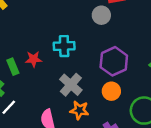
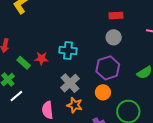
gray circle: (101, 15) -> (114, 37), moved
green rectangle: (13, 67) -> (24, 63), turned -32

